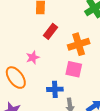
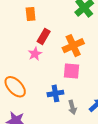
pink star: (33, 57) -> (35, 54), moved

